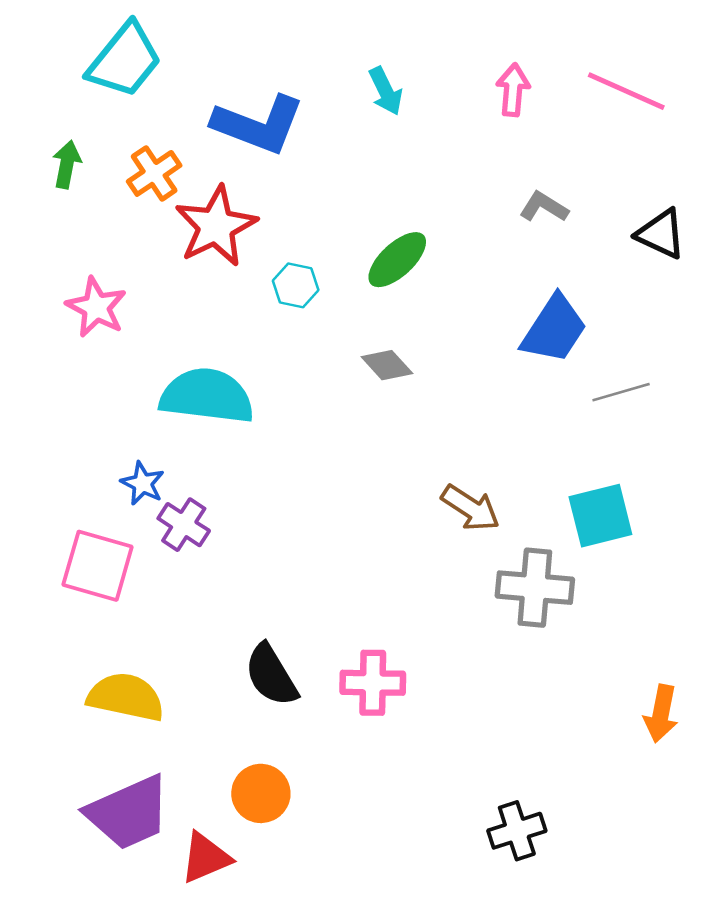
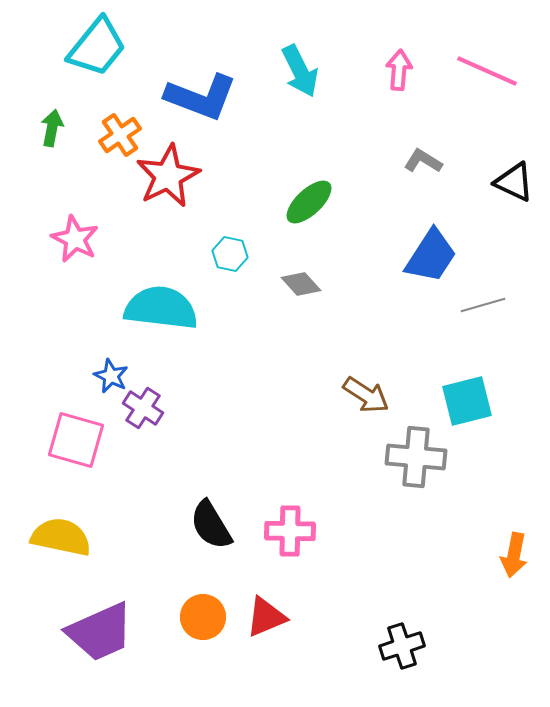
cyan arrow: (386, 91) -> (300, 71), size x1.4
cyan hexagon: (296, 285) -> (230, 254), moved
yellow semicircle: (126, 697) -> (61, 537), moved
red triangle: (206, 858) -> (266, 617), moved

